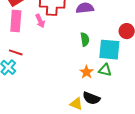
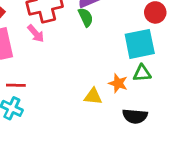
green semicircle: (85, 39) -> (86, 17), moved
yellow triangle: (76, 104) -> (93, 96), moved

